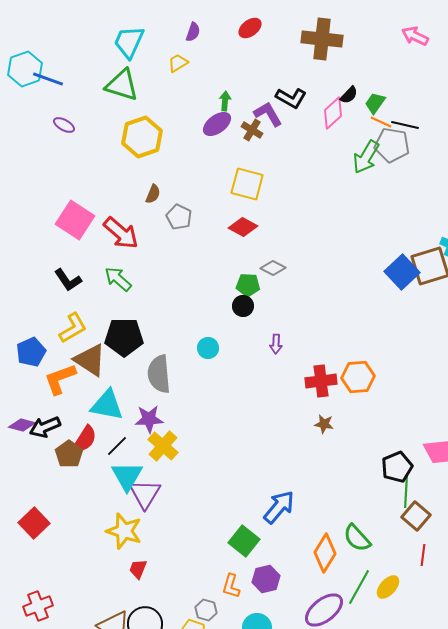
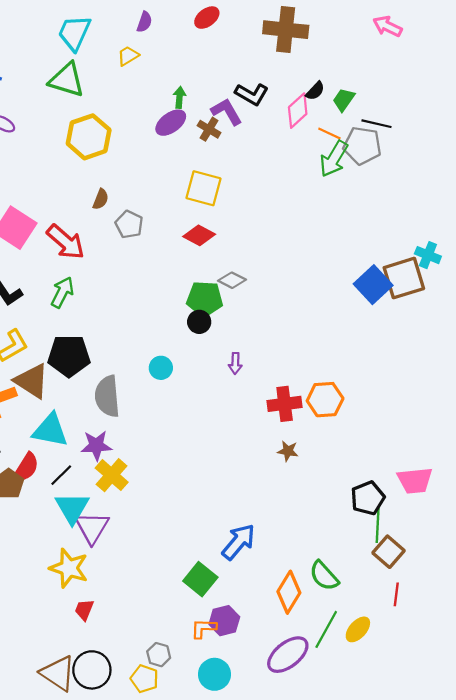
orange line: (381, 122) -> (329, 134), moved
green arrow: (118, 279) -> (62, 292), turned 76
green pentagon: (248, 285) -> (205, 299), size x1.4
orange L-shape: (231, 586) -> (204, 628), moved, turned 75

